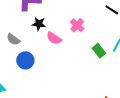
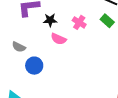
black star: (39, 24) -> (50, 20), moved
green rectangle: (99, 51) -> (107, 21), moved

